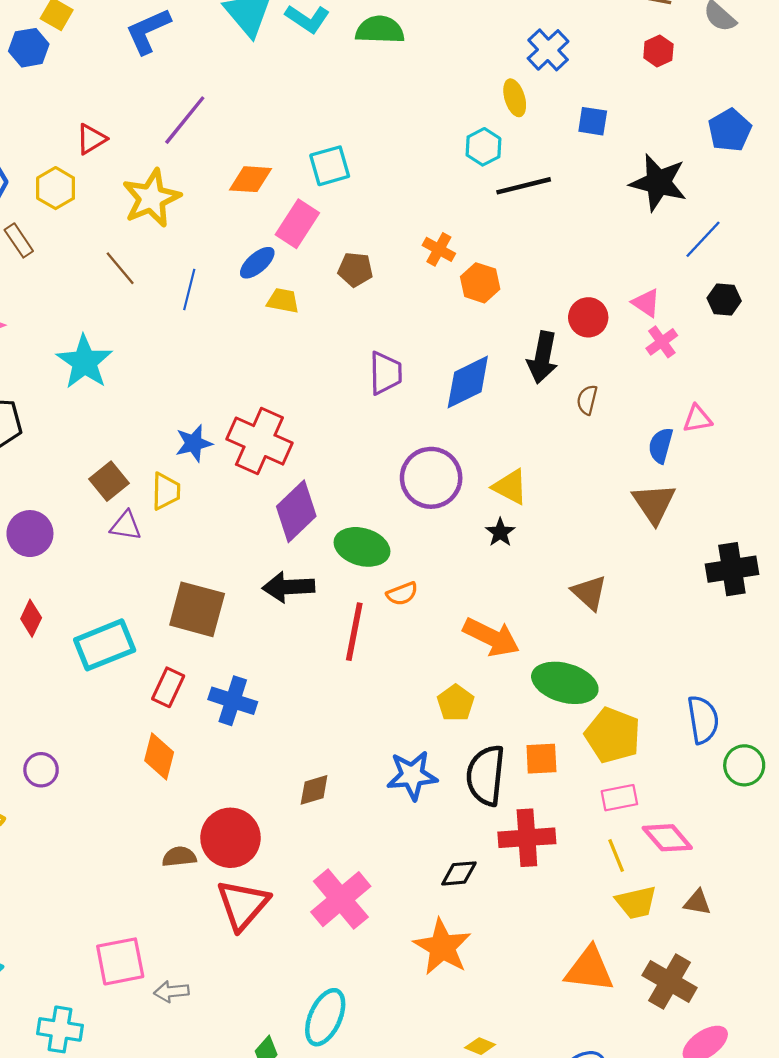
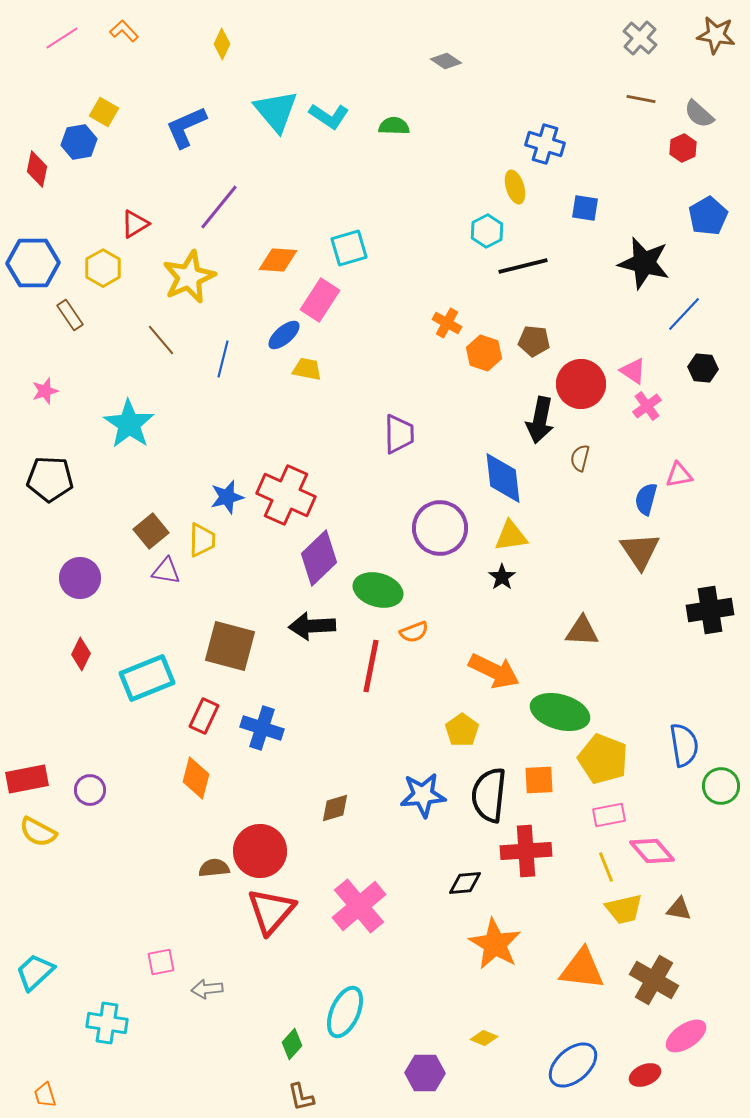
green semicircle: (380, 30) -> (394, 126), size x0.7
blue cross: (548, 50) -> (545, 144), turned -30
red hexagon: (658, 51) -> (683, 148), moved
brown pentagon: (355, 269) -> (534, 341), moved
red circle: (588, 317) -> (581, 384), size x1.4
blue diamond: (468, 382) -> (503, 478), moved, turned -70
yellow triangle: (510, 487) -> (511, 536), turned -36
brown triangle: (589, 593) -> (582, 631), turned -39
orange star: (442, 947) -> (495, 944), moved
pink square: (120, 961) -> (161, 962), size x0.6

